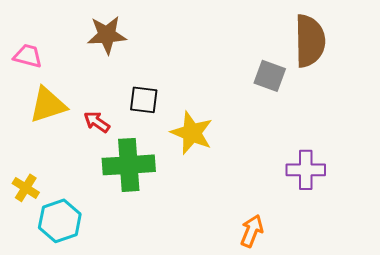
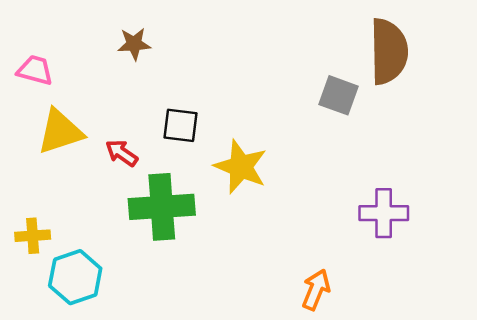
brown star: (107, 35) -> (134, 44), size x0.7
yellow cross: (26, 188) -> (33, 236), turned -36

